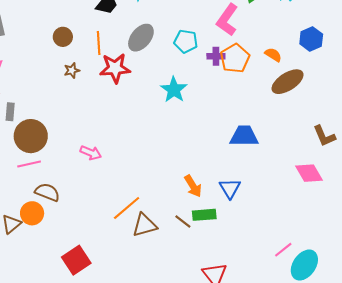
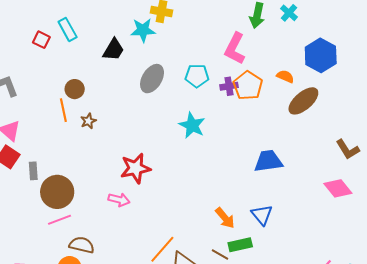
blue hexagon: (311, 39) -> (321, 55), size x1.4
orange line: (99, 43) -> (63, 110), moved
red star: (115, 68) -> (135, 168), moved

